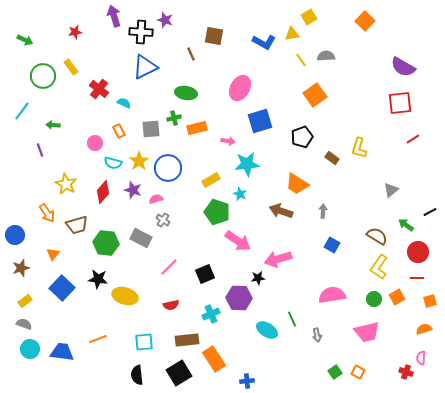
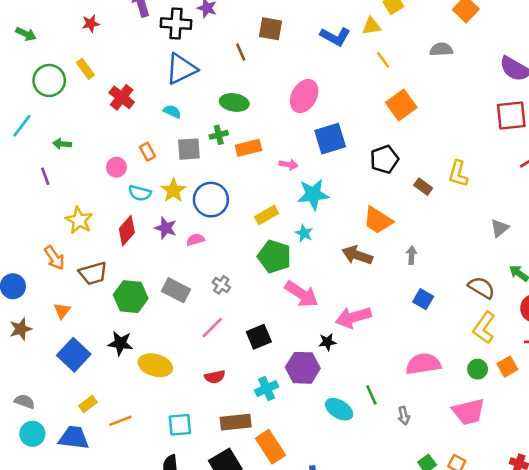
gray semicircle: (326, 56) -> (441, 49), moved
cyan semicircle: (124, 103) -> (172, 112), moved
gray cross: (163, 220) -> (221, 285), moved
yellow rectangle: (25, 301) -> (88, 404), moved

